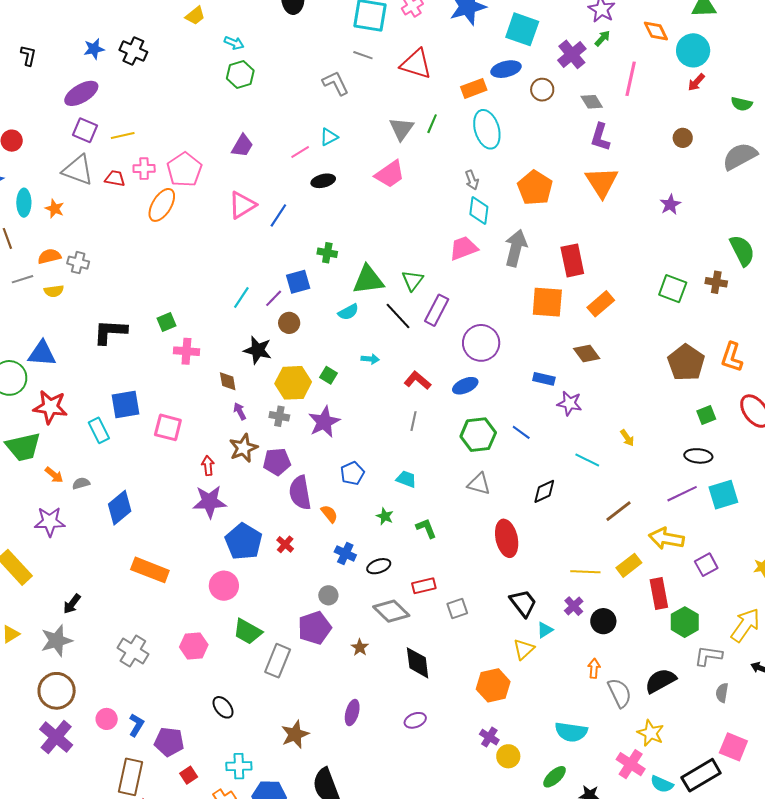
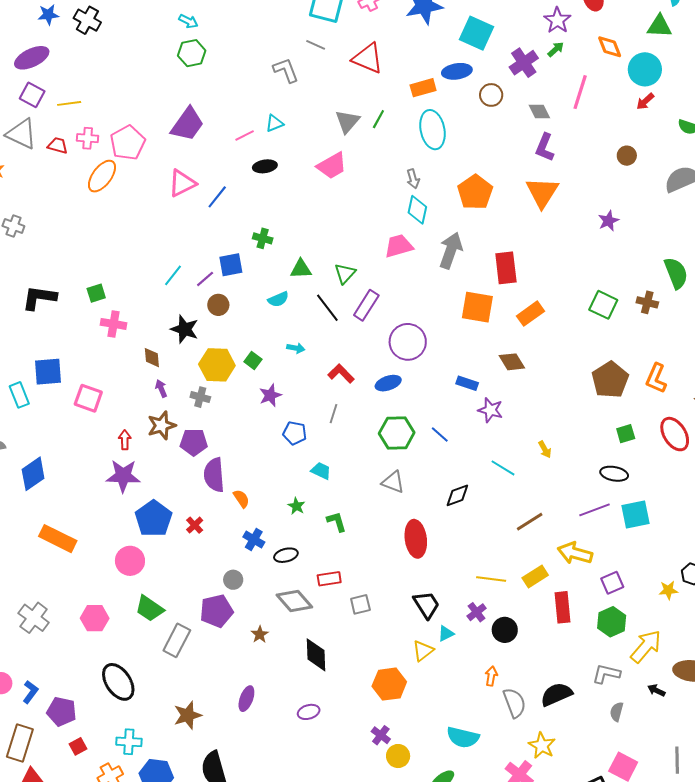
purple trapezoid: (242, 146) -> (187, 124), size x1.5
green triangle: (368, 280) -> (301, 269), size x0.7
purple star: (324, 422) -> (270, 395), moved, size x0.7
blue pentagon: (352, 473) -> (295, 433), moved, turned 30
green hexagon: (685, 622) -> (612, 622), moved
black ellipse: (223, 707) -> (118, 682), size x1.6

